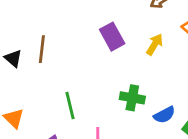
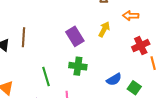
purple rectangle: (112, 37) -> (75, 36), moved
green cross: (132, 98) -> (78, 66), moved

